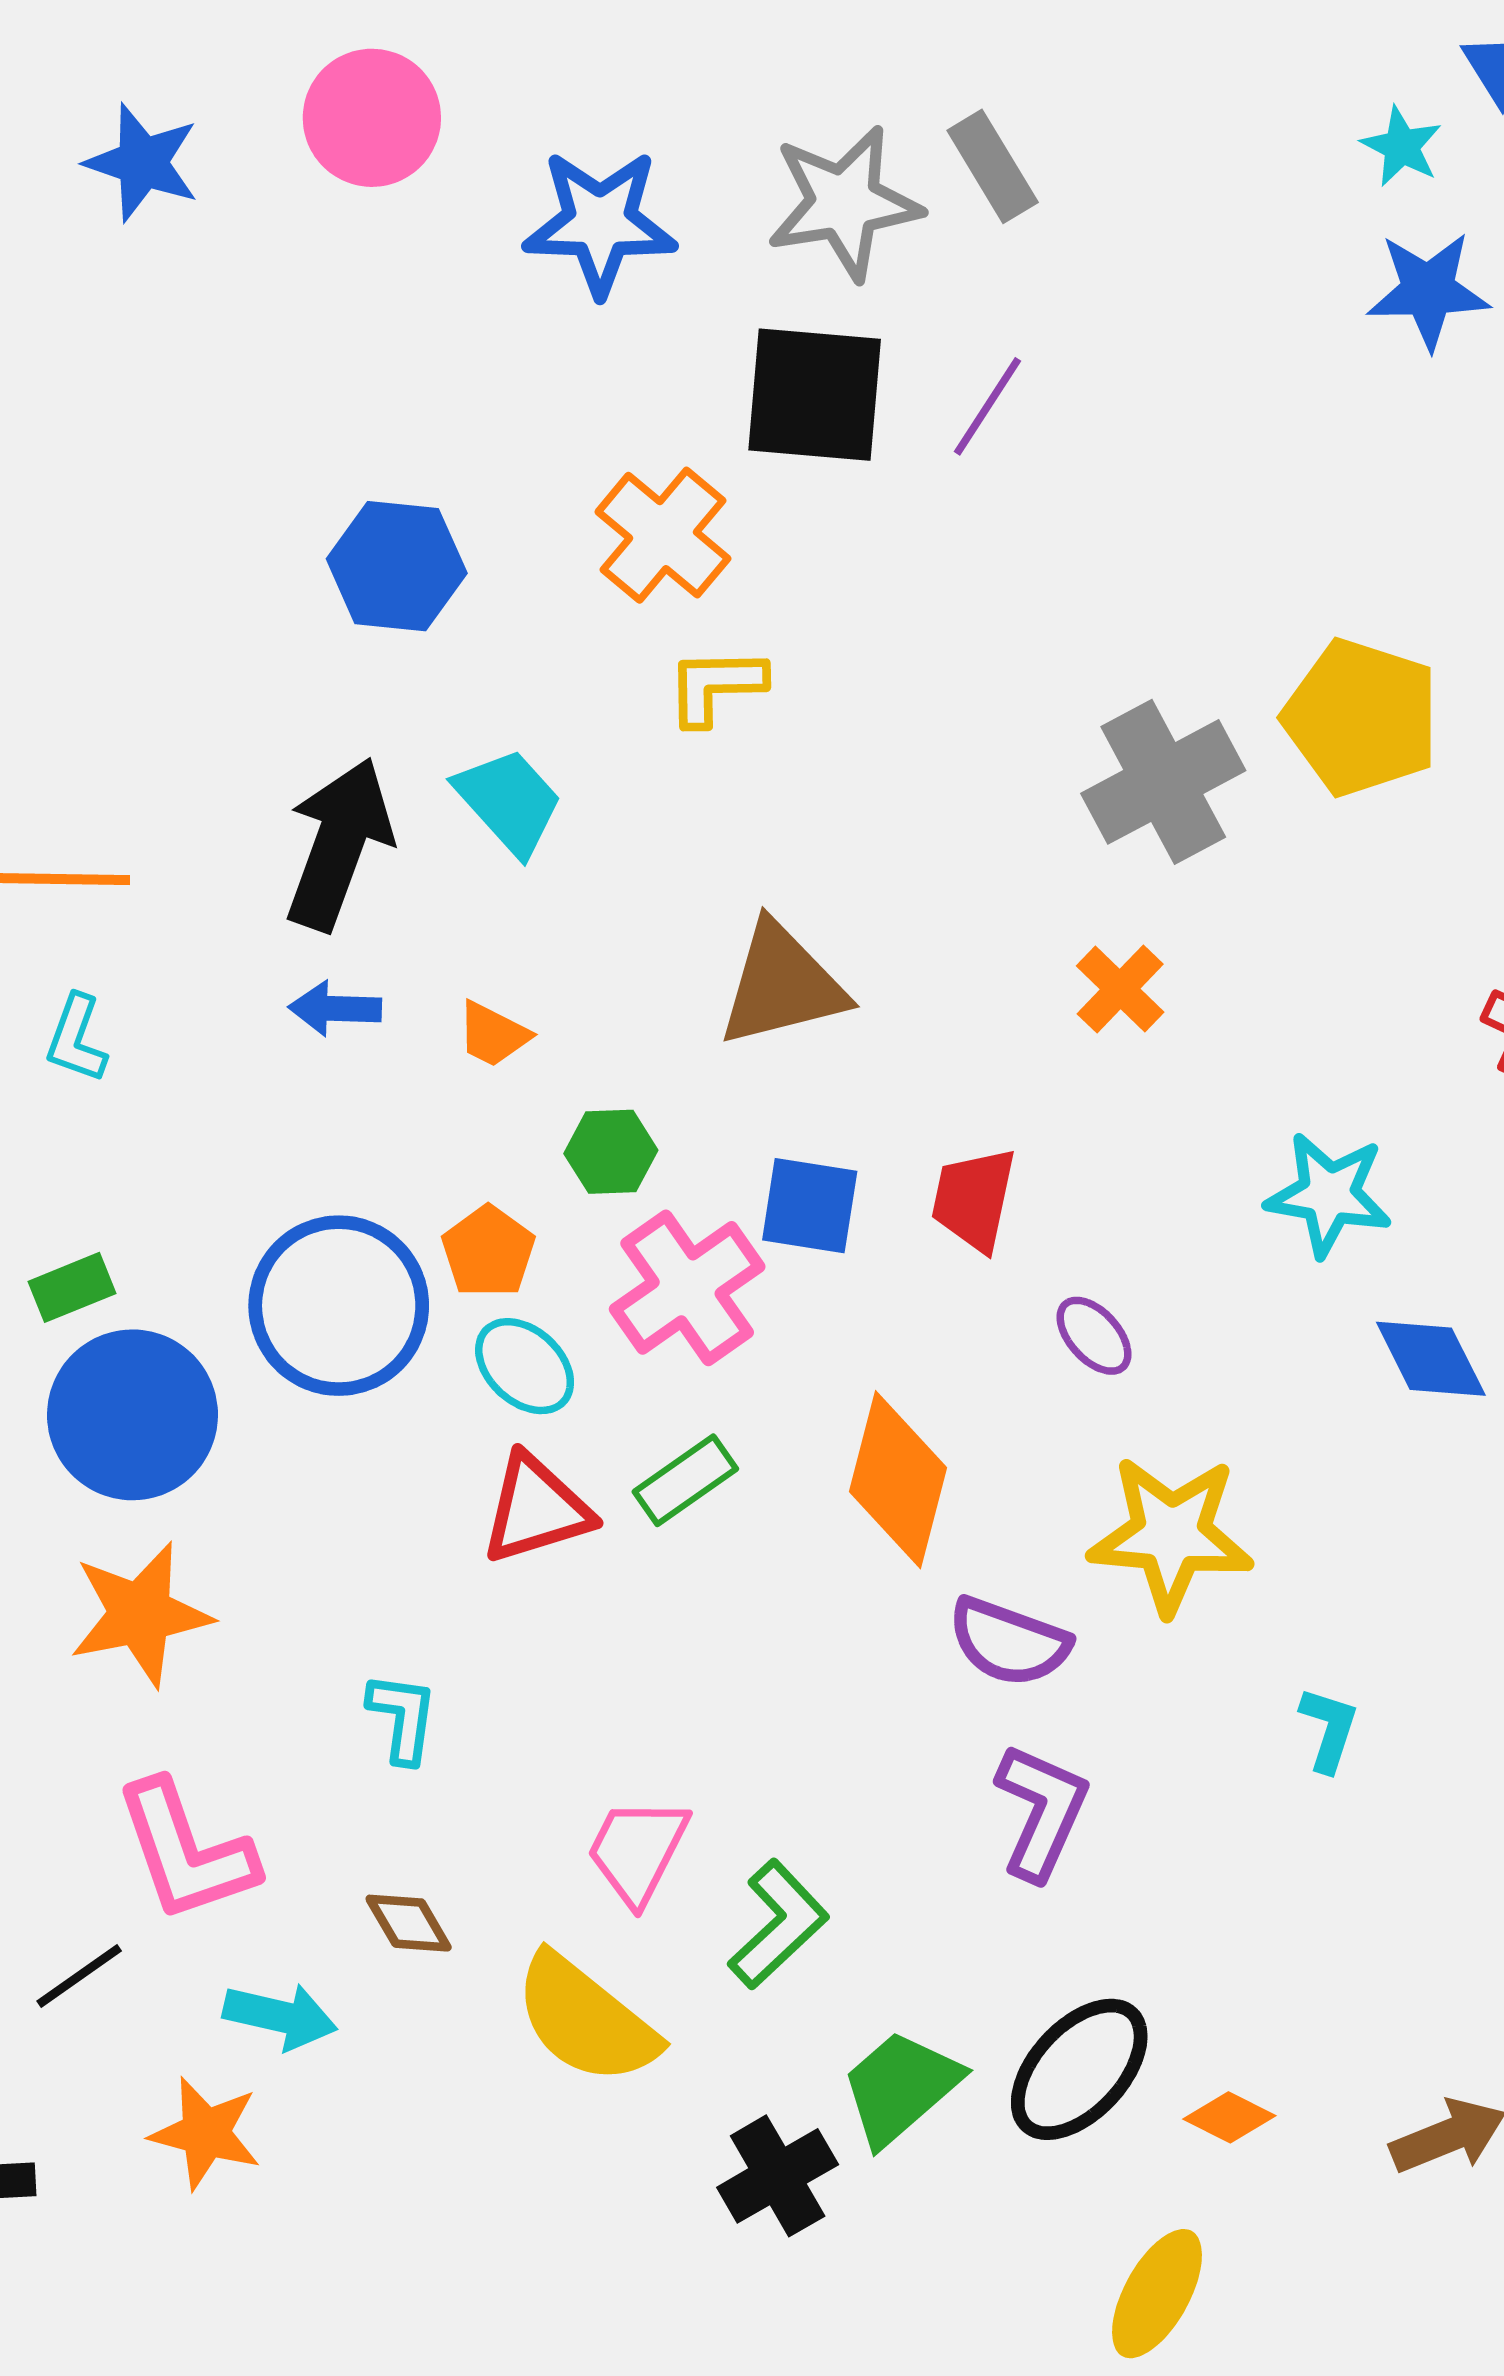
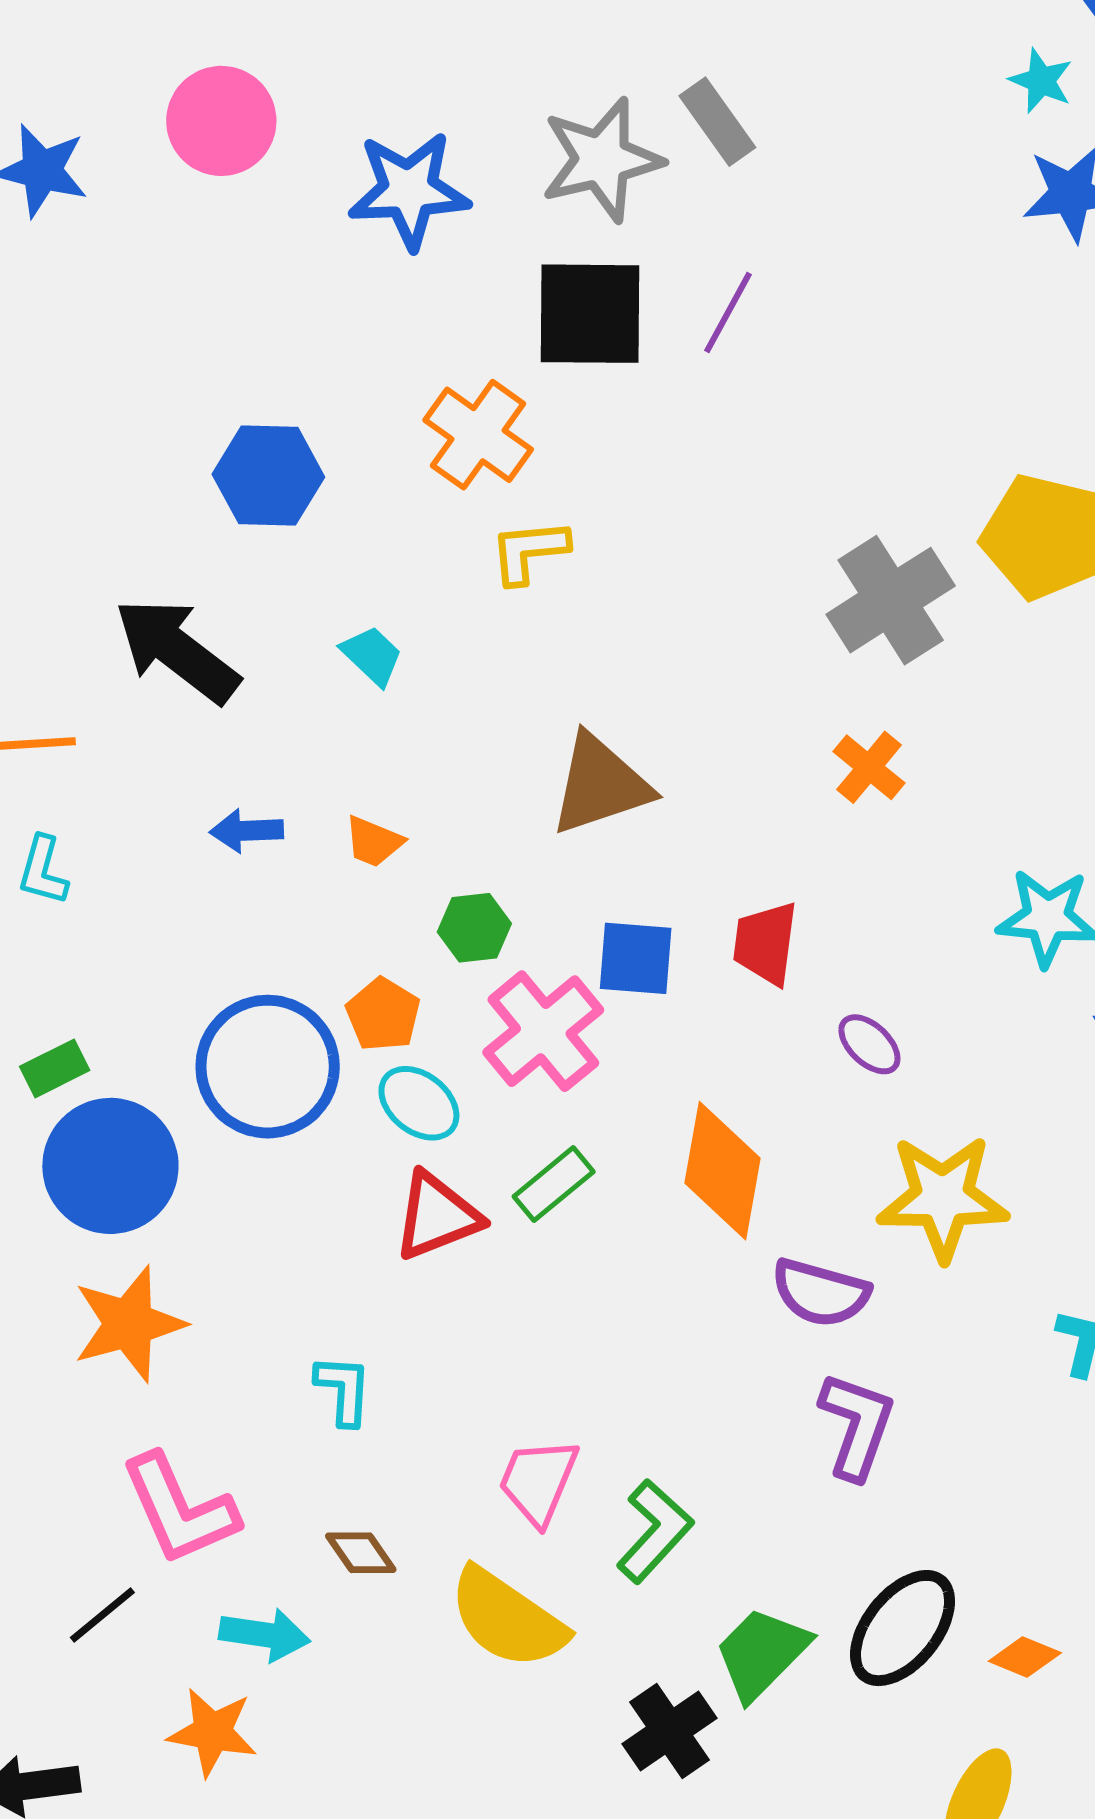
cyan trapezoid: (509, 801) -> (372, 656), size x0.7
black arrow: (339, 844) -> (177, 650), moved, turned -68

